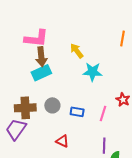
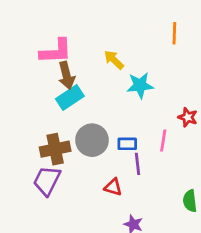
gray circle: (52, 105) -> (92, 140), size x1.5
purple line: (104, 146) -> (138, 164), moved

